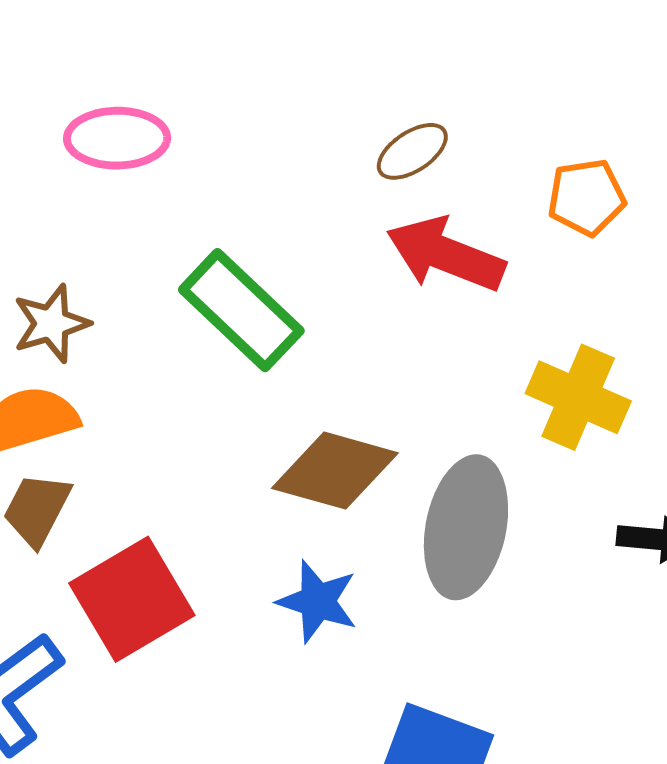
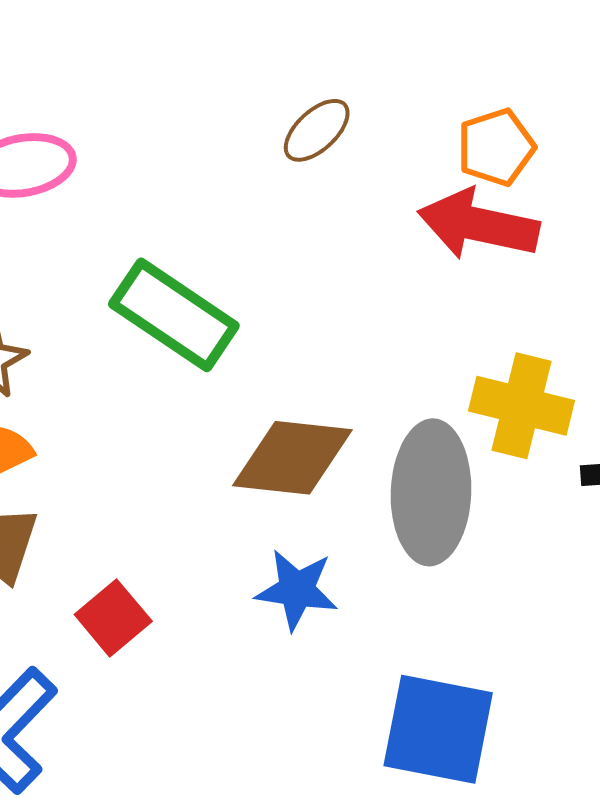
red arrow: (446, 254) -> (478, 224), moved
yellow cross: (578, 397) -> (522, 406), moved
red square: (132, 599) -> (113, 618), size x0.6

